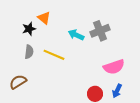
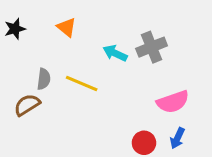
black star: (29, 29) -> (15, 29), moved
brown semicircle: (18, 82) -> (27, 105), moved

